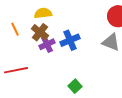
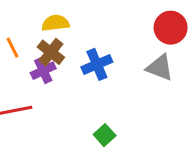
purple cross: (47, 44) -> (43, 71), moved

